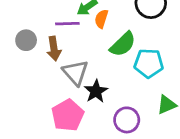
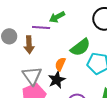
orange semicircle: (101, 19) -> (60, 64), moved
gray triangle: (75, 73) -> (32, 76), moved

